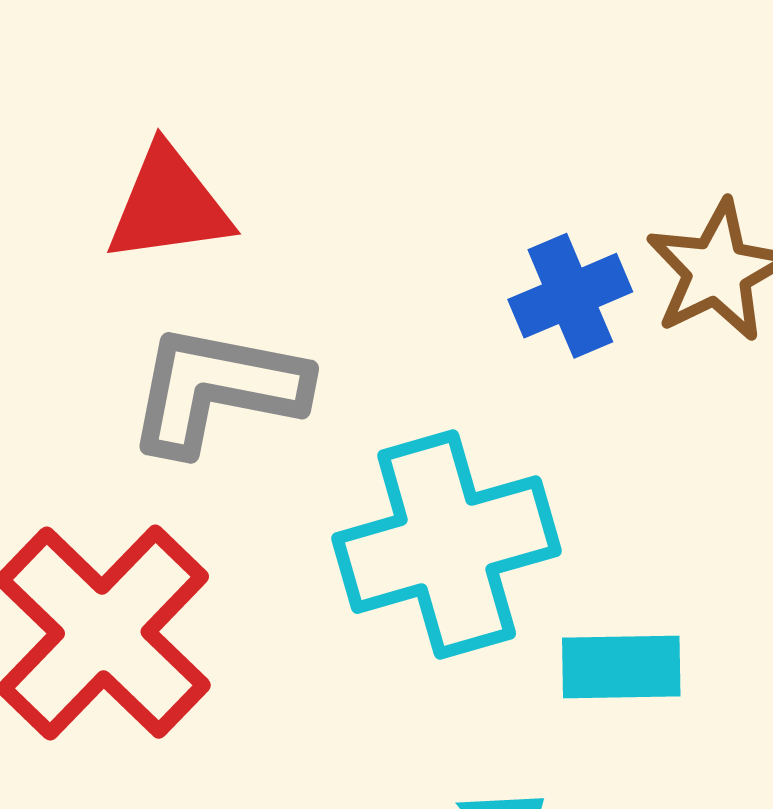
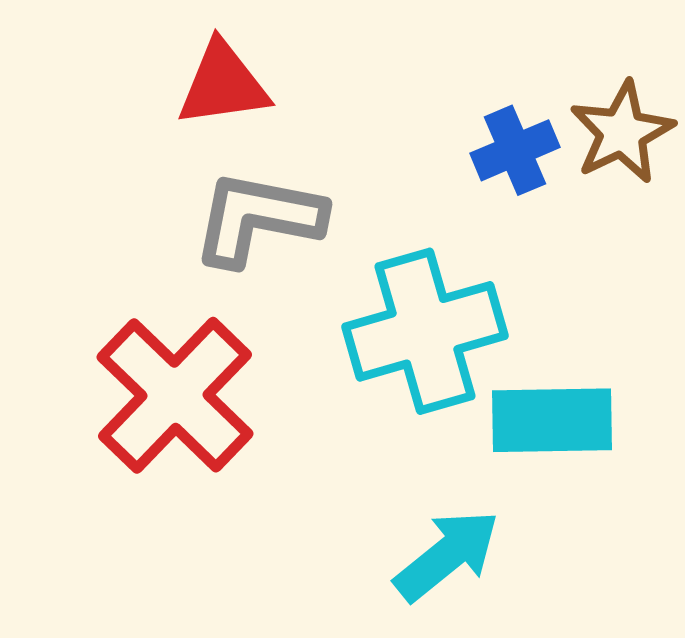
cyan rectangle: (621, 667) -> (552, 420), size x1.4

